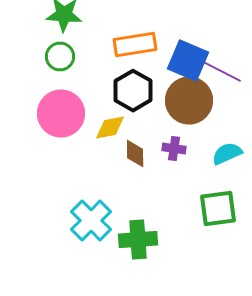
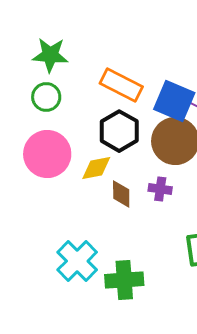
orange rectangle: (135, 44) -> (121, 85), turned 36

